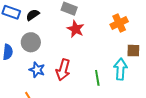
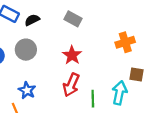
red star: (76, 29) -> (72, 55), moved
blue star: (37, 70) -> (27, 90), moved
red arrow: (63, 70) -> (71, 85), moved

